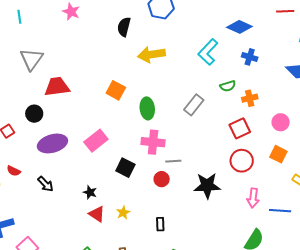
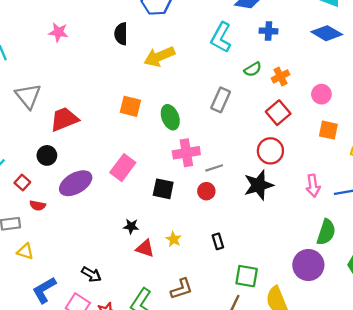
red circle: (242, 161) -> (270, 151), moved
red semicircle: (14, 171) -> (38, 205), moved
black arrow: (46, 184) -> (91, 274), moved

